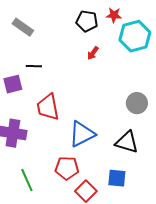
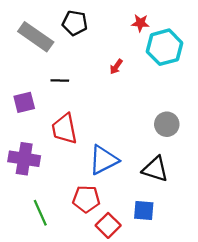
black pentagon: (87, 21) -> (75, 23), moved
gray rectangle: (23, 27) -> (36, 37), size x1.4
black line: (34, 66) -> (60, 81), moved

